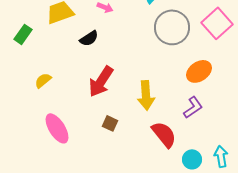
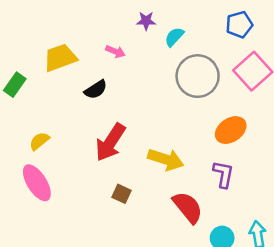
yellow arrow: (146, 95) -> (166, 159), turned -68
purple L-shape: (193, 107) -> (223, 174), turned -45
pink ellipse: (57, 128) -> (37, 183), moved

